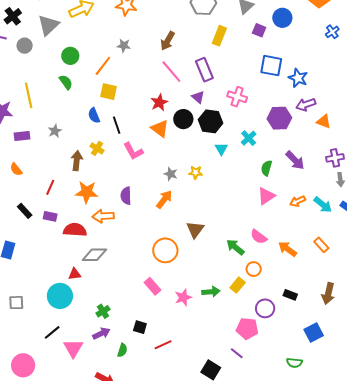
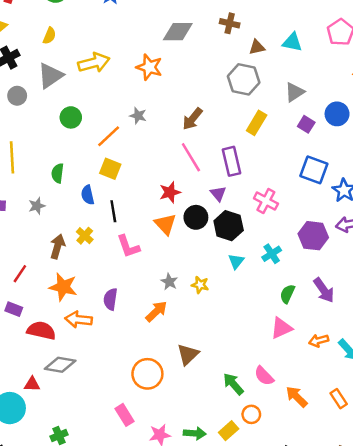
green semicircle: (66, 82) -> (58, 173), moved, turned -147

